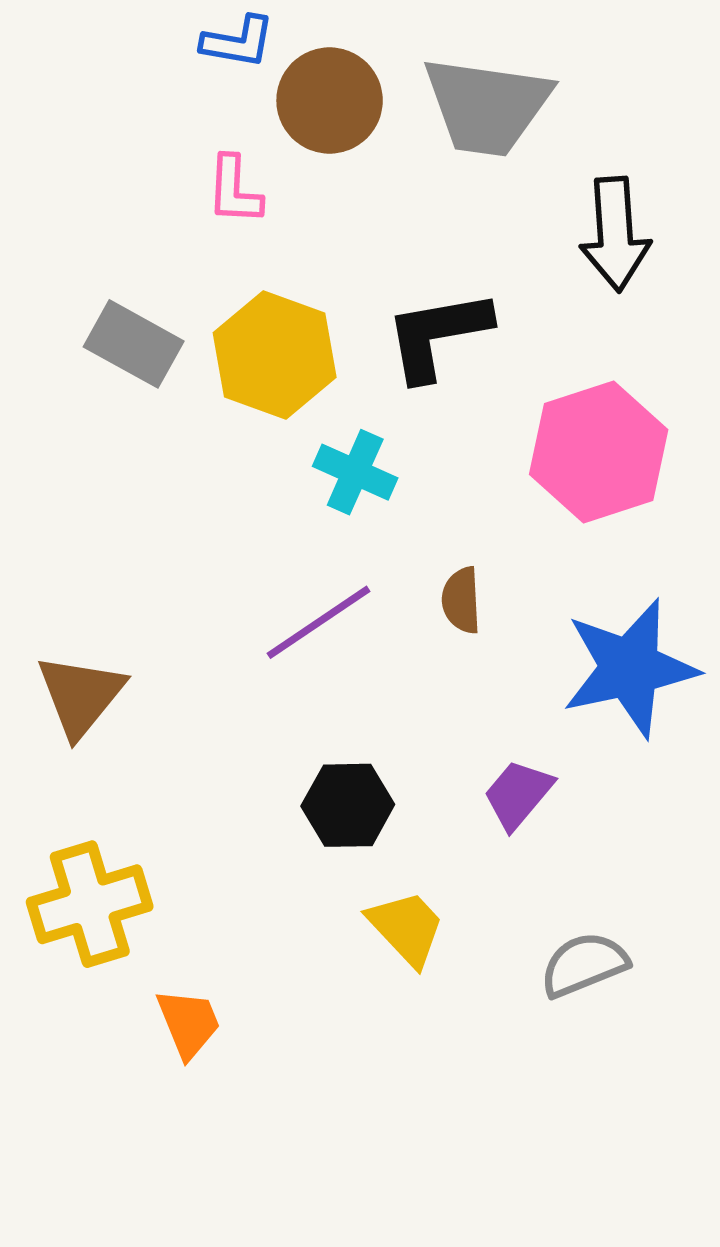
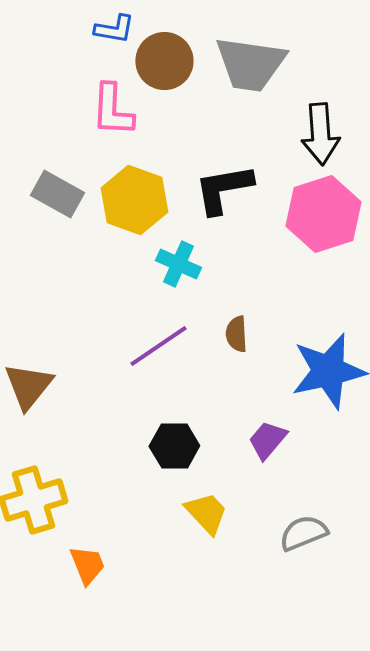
pink L-shape: (234, 190) -> (112, 110), size x1.4
pink hexagon: (599, 452) -> (323, 214), moved

